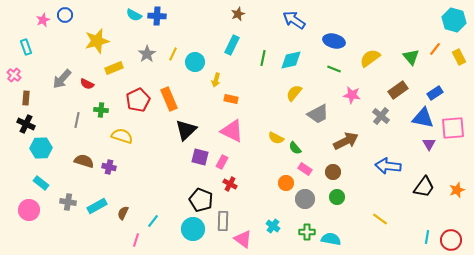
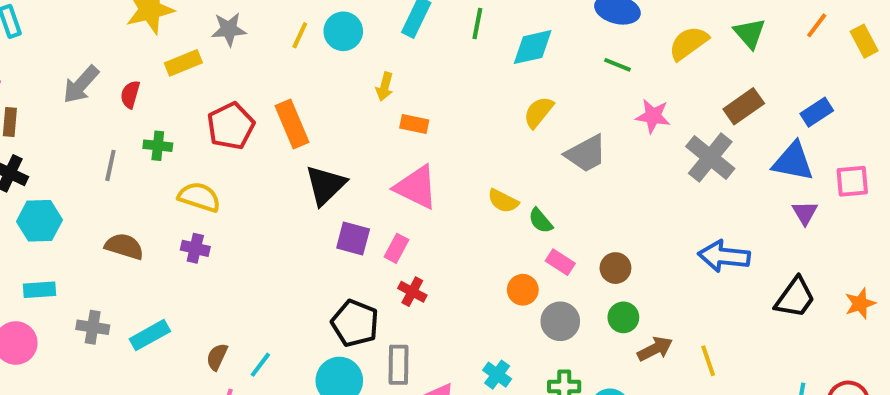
gray star: (147, 54) -> (229, 29), moved, turned 30
green triangle: (411, 57) -> (750, 33), moved
green line: (263, 58) -> (477, 23), moved
cyan circle: (195, 62) -> (343, 31), moved
red semicircle: (87, 84) -> (130, 94), turned 80
gray cross: (381, 116) -> (710, 158), size x1.4
pink square: (453, 128) -> (852, 181), size x0.7
brown arrow: (346, 141) -> (655, 349), moved, size x0.7
purple cross: (109, 167) -> (195, 248), moved
cyan rectangle: (41, 183) -> (39, 290), turned -42
brown semicircle: (123, 213) -> (217, 357), moved
yellow line: (380, 219) -> (708, 361), turned 35

